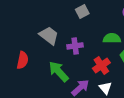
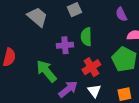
gray trapezoid: (49, 35) -> (37, 17), moved
green semicircle: (112, 38) -> (86, 37), moved, turned -96

